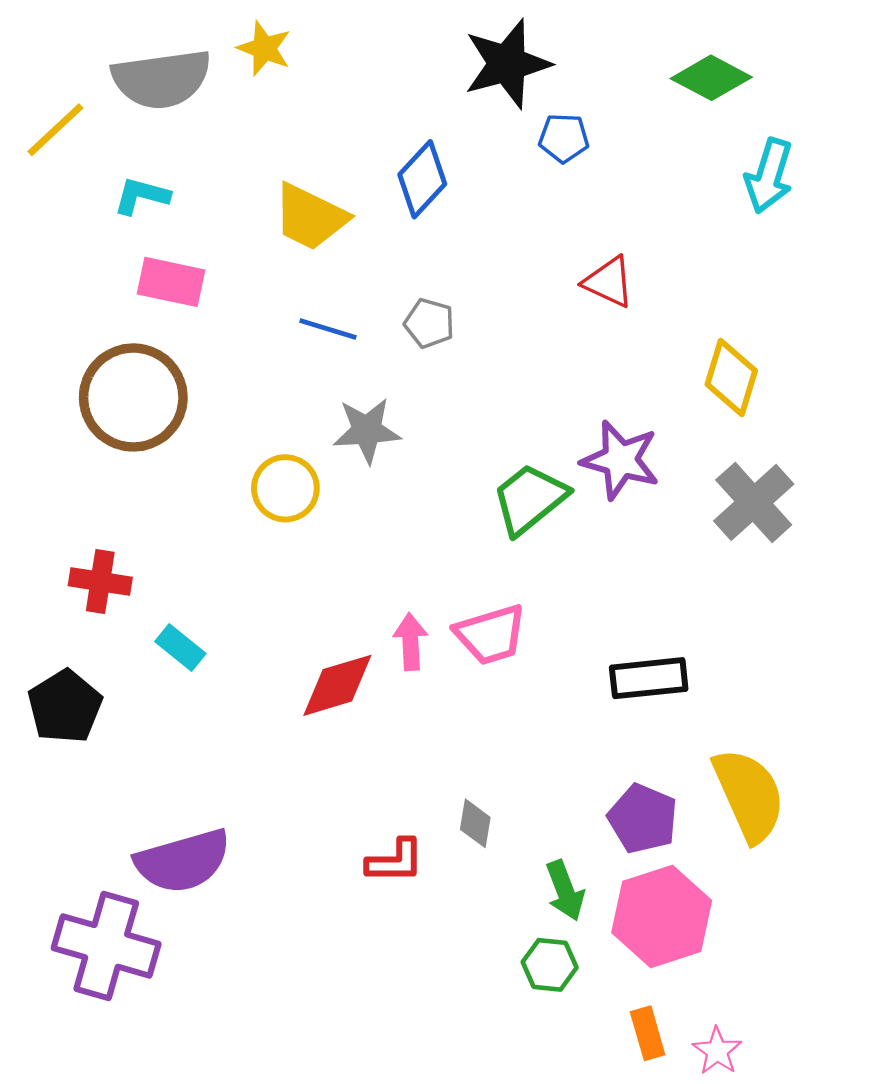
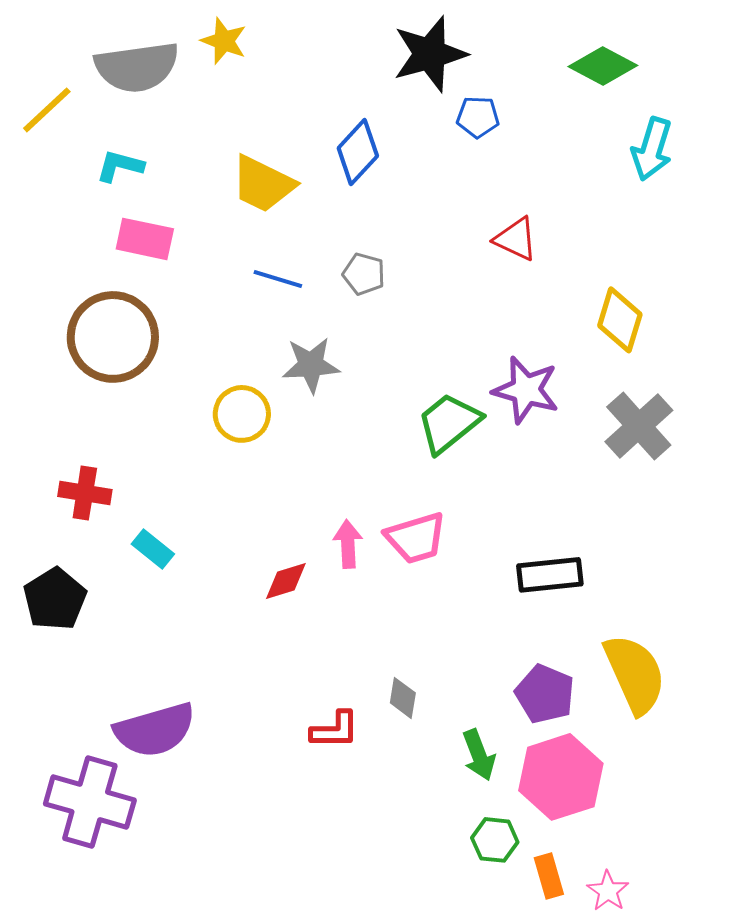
red diamond: (337, 685) -> (286, 581), size x0.7
green hexagon: (550, 965) -> (495, 840), moved

